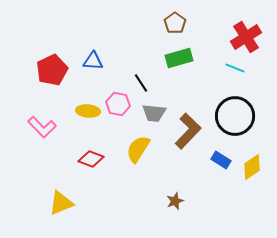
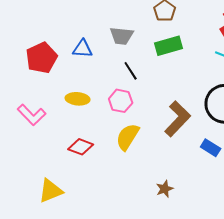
pink hexagon: (118, 104) -> (121, 101), moved
gray trapezoid: (154, 113) -> (122, 36), moved

